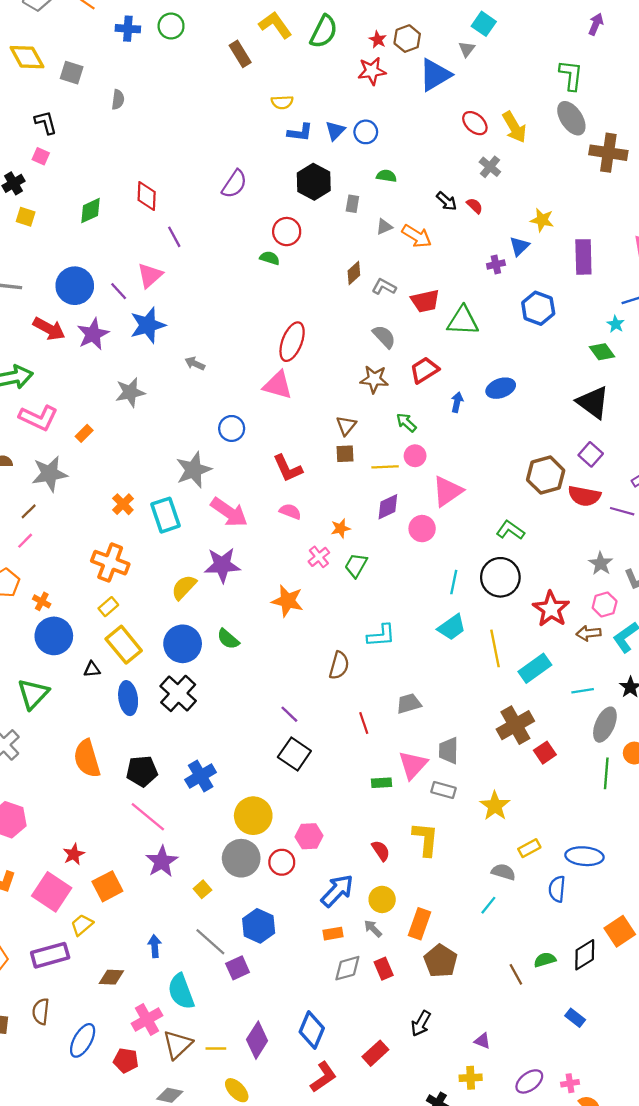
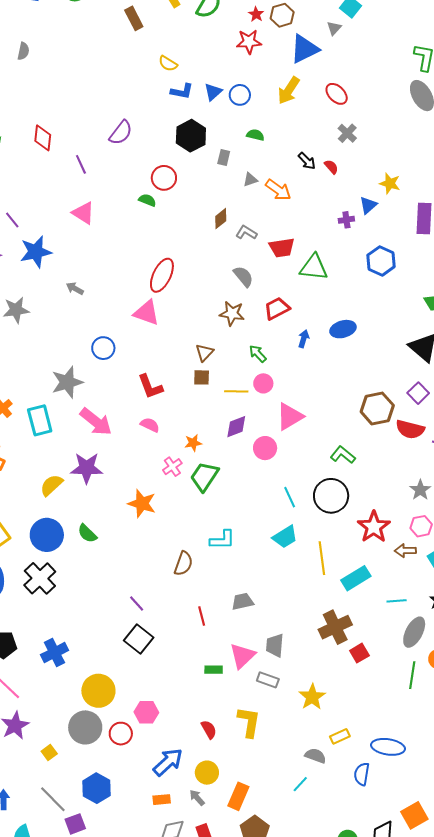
yellow semicircle: (282, 102) -> (168, 64), turned 30
yellow arrow: (514, 127) -> (289, 90), moved, turned 60
purple line: (174, 237) -> (81, 164), moved
pink triangle: (150, 275) -> (83, 213), moved, turned -50
green trapezoid: (356, 565) -> (204, 476), size x1.4
cyan line: (454, 582) -> (290, 497), turned -40

